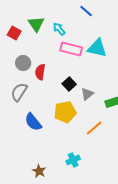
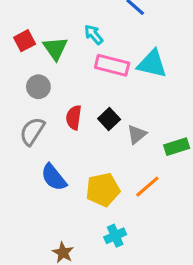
green triangle: (36, 24) -> (55, 48), moved
red square: (14, 33) -> (25, 41), turned 32
red semicircle: (40, 72) -> (74, 117), moved
yellow pentagon: (65, 112) -> (103, 190), moved

